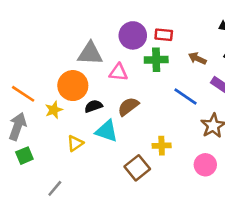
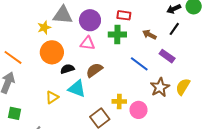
purple circle: (133, 35) -> (90, 20), moved
gray triangle: (90, 54) -> (63, 15), moved
yellow star: (54, 110) -> (44, 28), moved
green square: (24, 156) -> (15, 113), moved, turned 32
pink circle: (205, 165) -> (139, 110), moved

